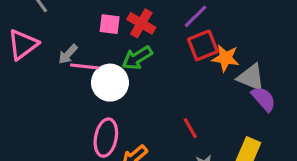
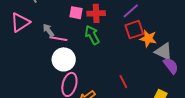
red cross: (141, 23) -> (96, 13), turned -36
gray arrow: (68, 54) -> (48, 30), turned 96
green arrow: (137, 58) -> (92, 35), turned 90
white circle: (110, 83) -> (64, 59), moved

